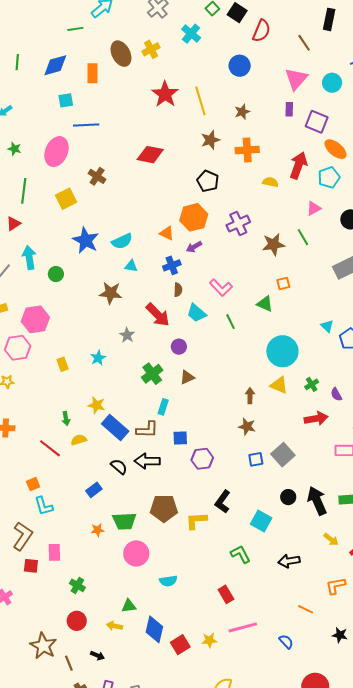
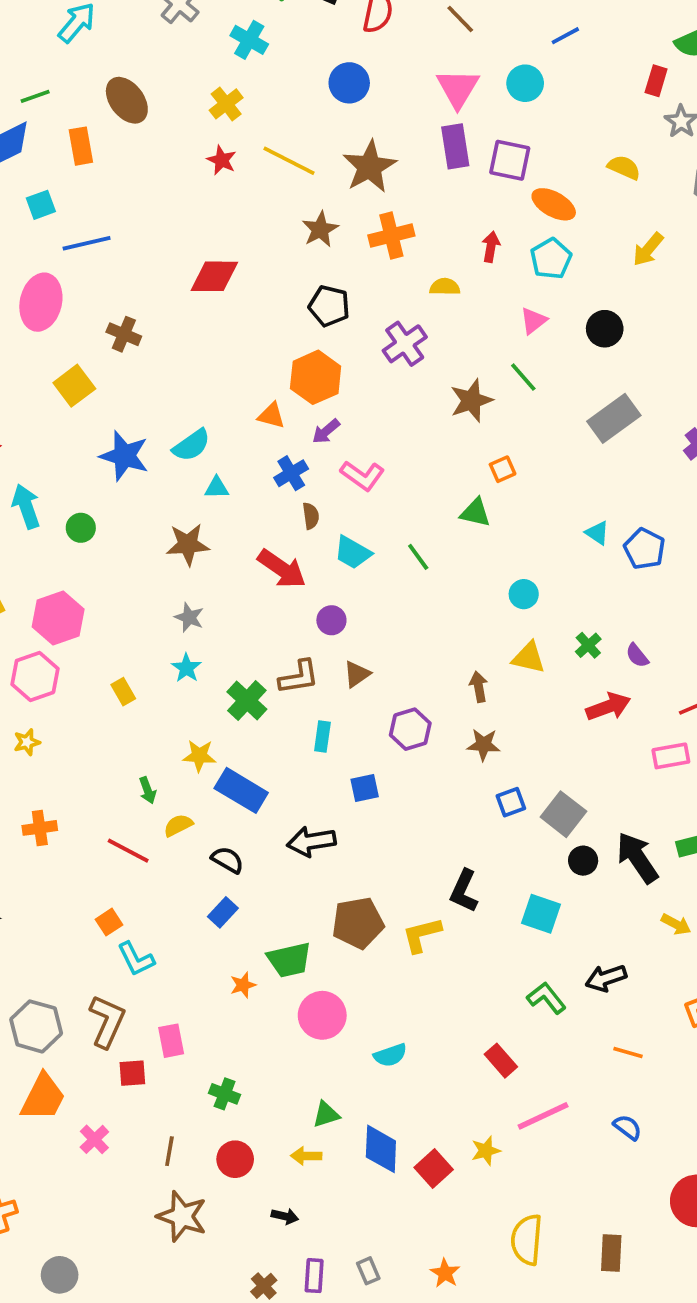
green line: (75, 29) -> (35, 96), moved
yellow cross: (151, 49) -> (226, 104), moved
red star: (165, 94) -> (222, 160), size x0.6
yellow line: (200, 101) -> (289, 161), turned -36
purple rectangle: (289, 109) -> (455, 146), size x1.6
brown star: (242, 112) -> (370, 167), size x1.8
red arrow: (298, 165) -> (491, 247), size x0.6
purple cross: (238, 224) -> (405, 344), moved
pink L-shape: (221, 288) -> (362, 476), moved
gray star: (127, 335) -> (189, 617), moved
cyan circle: (282, 351) -> (524, 594), size x0.5
green cross: (152, 374) -> (247, 700), moved
brown L-shape: (147, 430) -> (299, 677), moved
gray square: (283, 455) -> (563, 814), moved
purple hexagon: (202, 459) -> (410, 729), moved
black semicircle: (119, 467) -> (228, 860), moved
green L-shape: (240, 554) -> (546, 998), moved
orange line: (306, 609) -> (628, 1052), moved
brown line: (69, 663) -> (169, 1151), moved, turned 42

